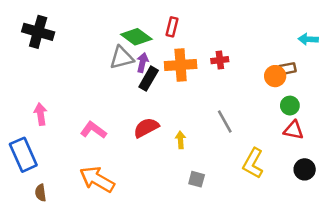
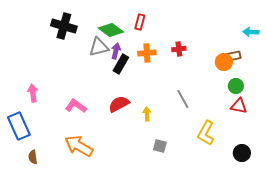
black cross: (38, 32) -> (64, 26), moved
orange cross: (181, 65) -> (147, 53), size x0.7
black circle: (305, 169) -> (242, 153), moved

